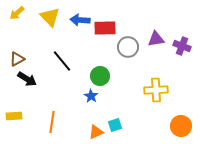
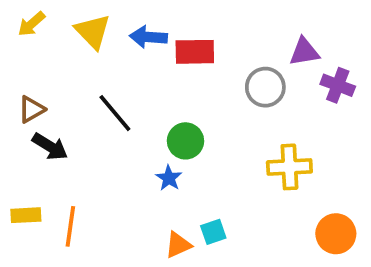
purple triangle: (156, 39) -> (304, 52), moved
gray circle: (128, 47) -> (265, 87), moved
orange line: (52, 122) -> (70, 226), moved

